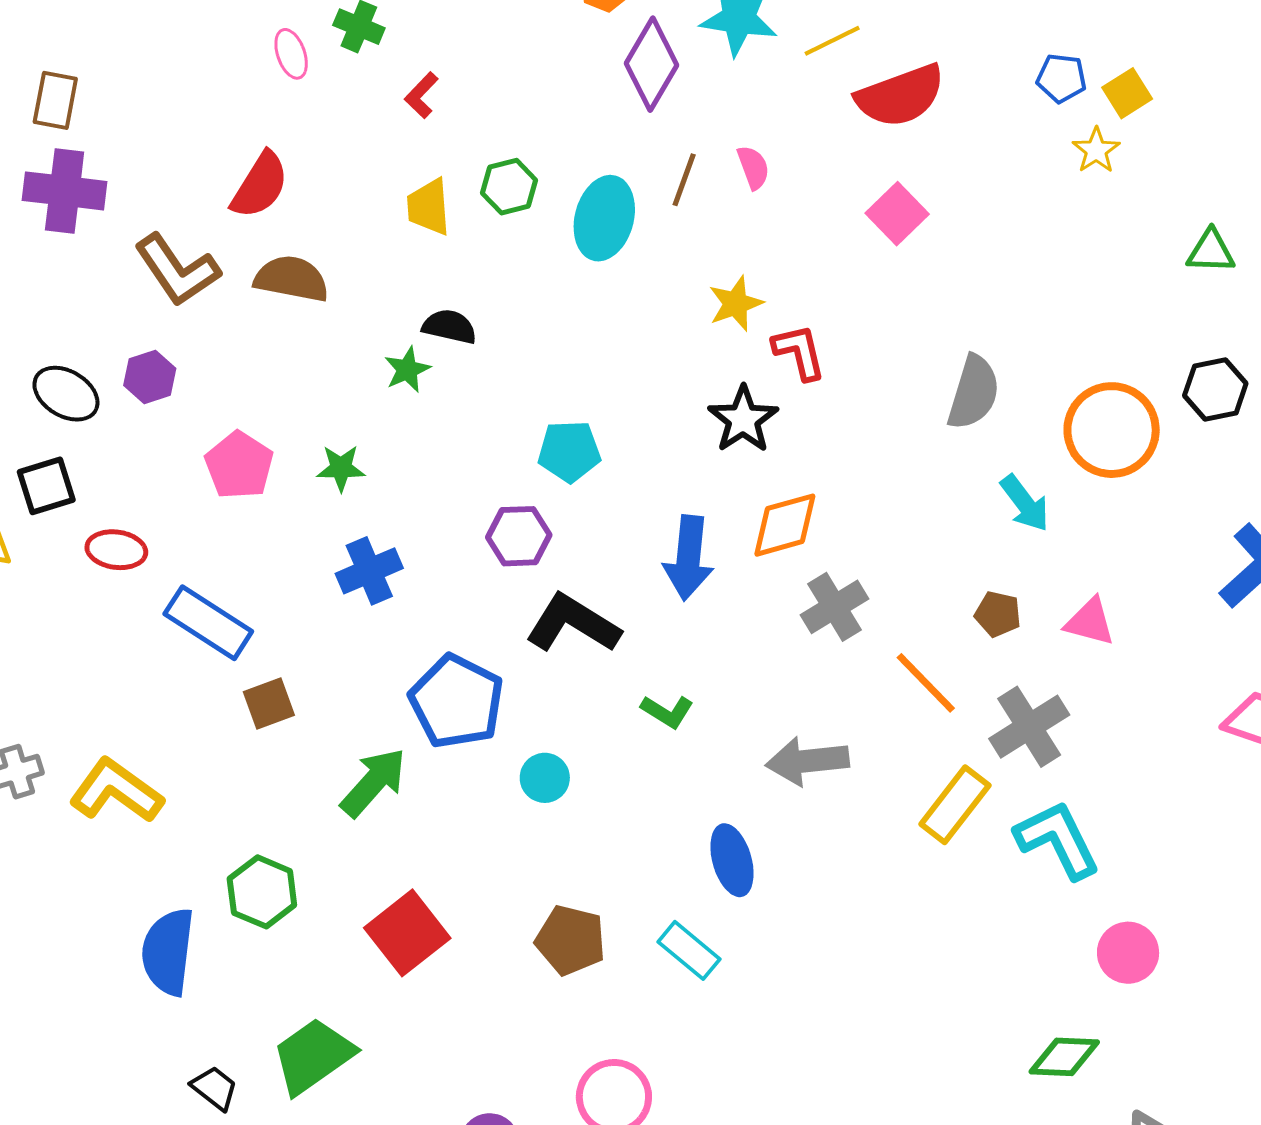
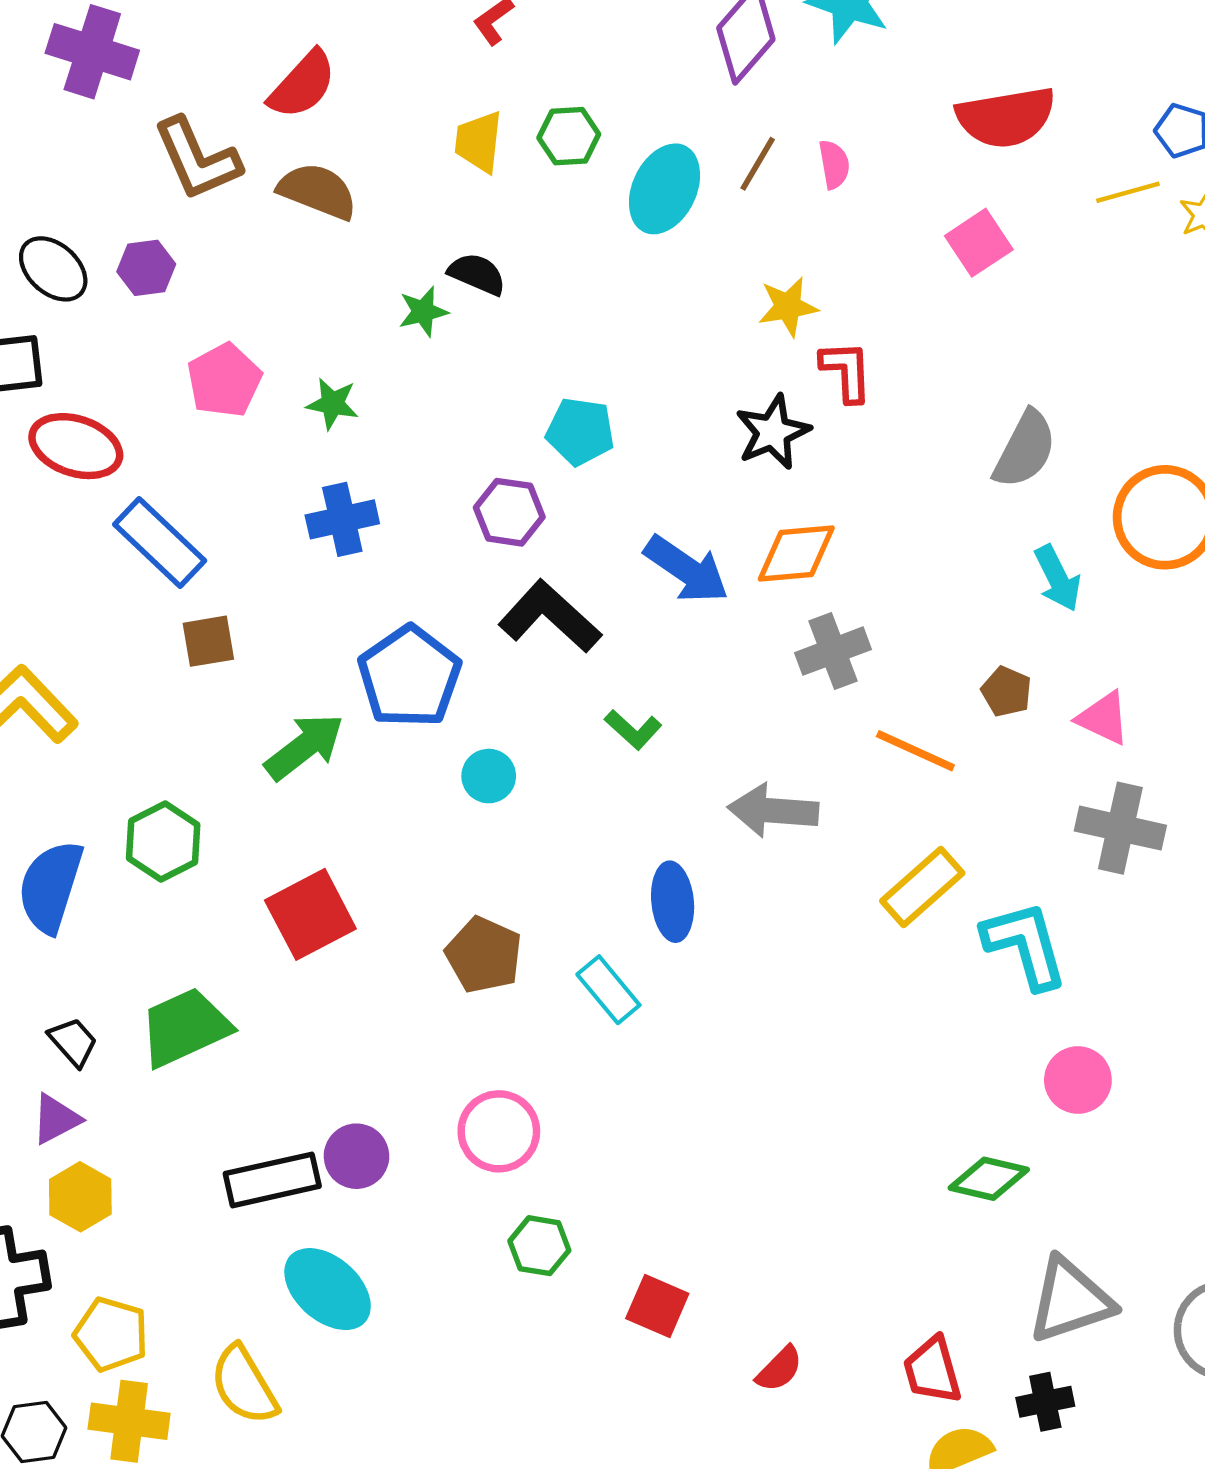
yellow line: (832, 41) -> (1128, 192), moved
red ellipse: (116, 550) -> (76, 446), size x1.4
blue arrow: (688, 558) -> (686, 569), turned -72
orange line: (926, 683) -> (915, 751), turned -32
gray cross: (1029, 727) -> (1120, 828), moved, turned 34

